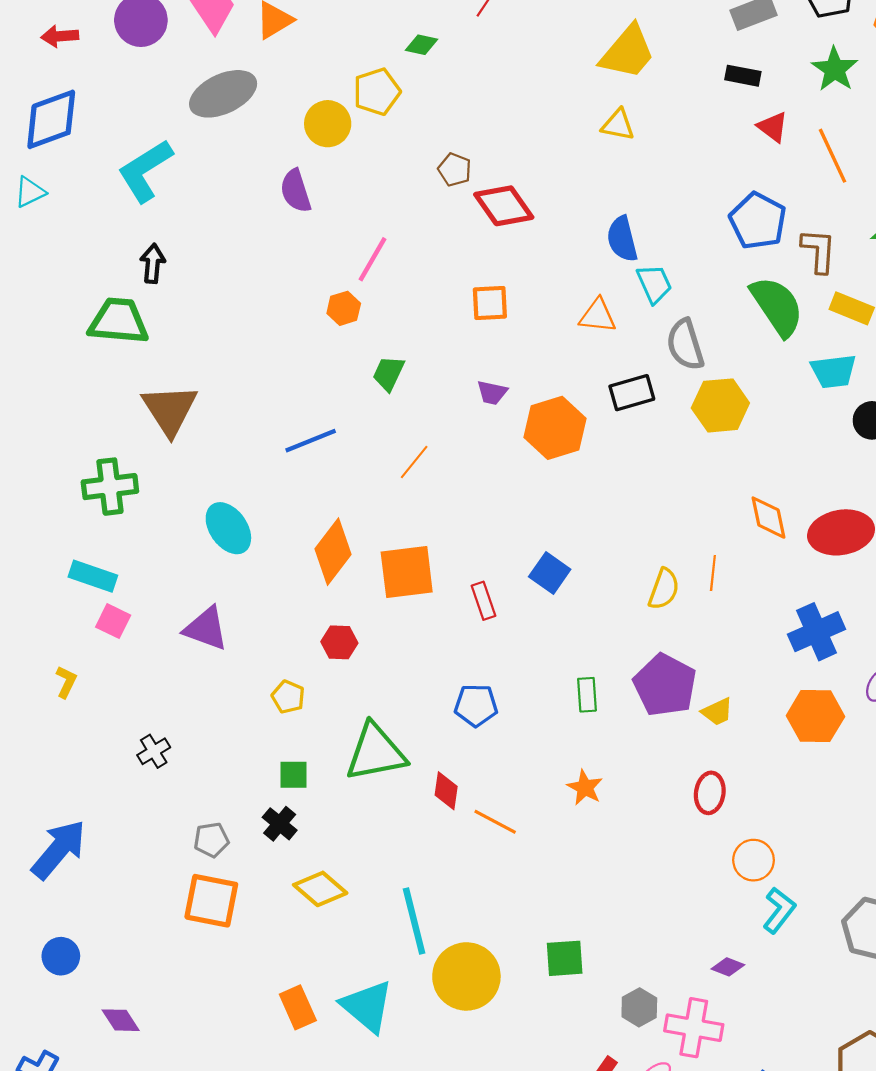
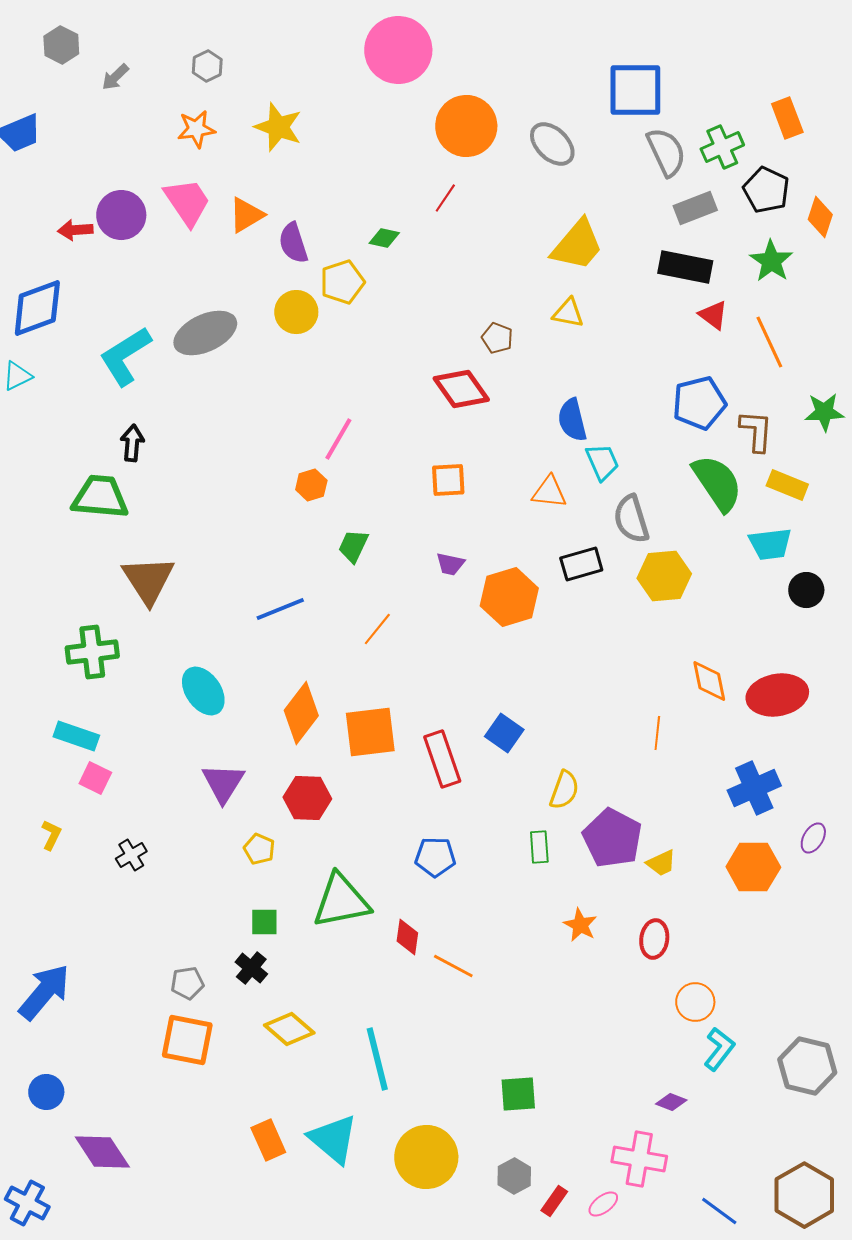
red arrow: (60, 36) -> (75, 230), moved
black rectangle: (743, 76) -> (685, 267), size x1.6
gray ellipse: (223, 94) -> (205, 333), moved
brown pentagon: (455, 170) -> (497, 338), moved
purple semicircle: (296, 191) -> (293, 243), moved
blue pentagon: (758, 221) -> (699, 403), turned 30
yellow semicircle: (664, 589) -> (564, 790), moved
red rectangle: (483, 601) -> (442, 759), size x1.6
purple triangle: (206, 629) -> (223, 783), moved, turned 42
red hexagon: (339, 642) -> (307, 798), size x1.4
black cross: (154, 751) -> (131, 855), moved
orange star: (585, 788) -> (580, 925), moved
yellow circle: (466, 976) -> (426, 1157), moved
gray hexagon: (639, 1007) -> (514, 1176), moved
purple diamond: (121, 1020) -> (102, 1152), size x1.5

